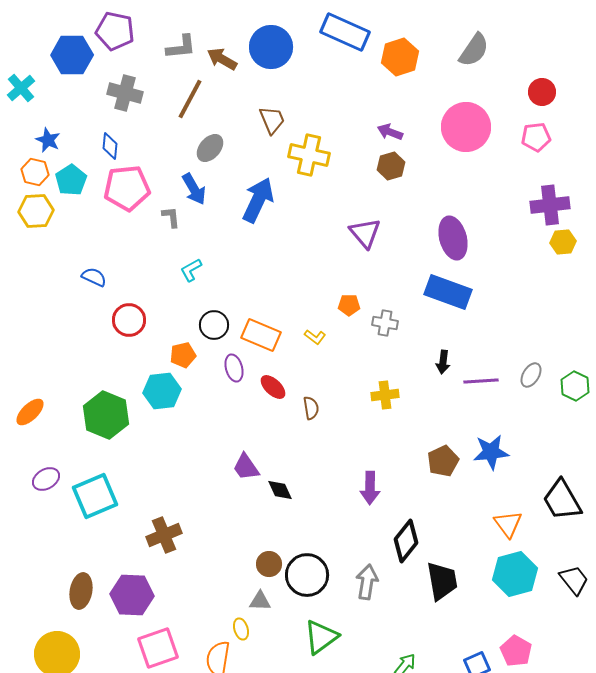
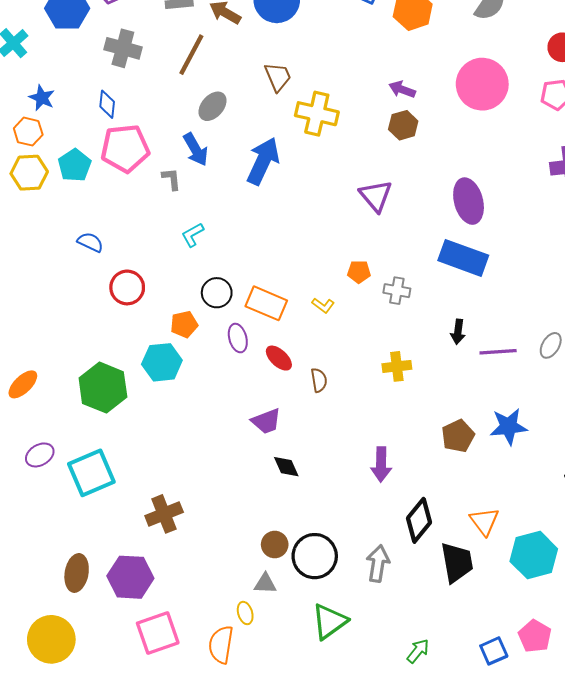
cyan pentagon: (71, 180) -> (74, 165), moved
purple trapezoid: (246, 467) -> (266, 421), moved, turned -76
orange triangle: (508, 524) -> (484, 521), moved

